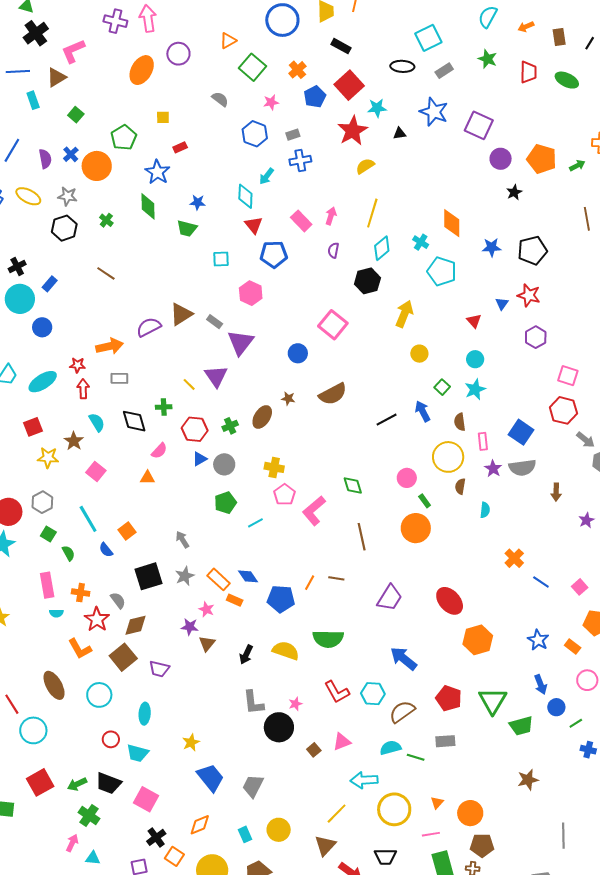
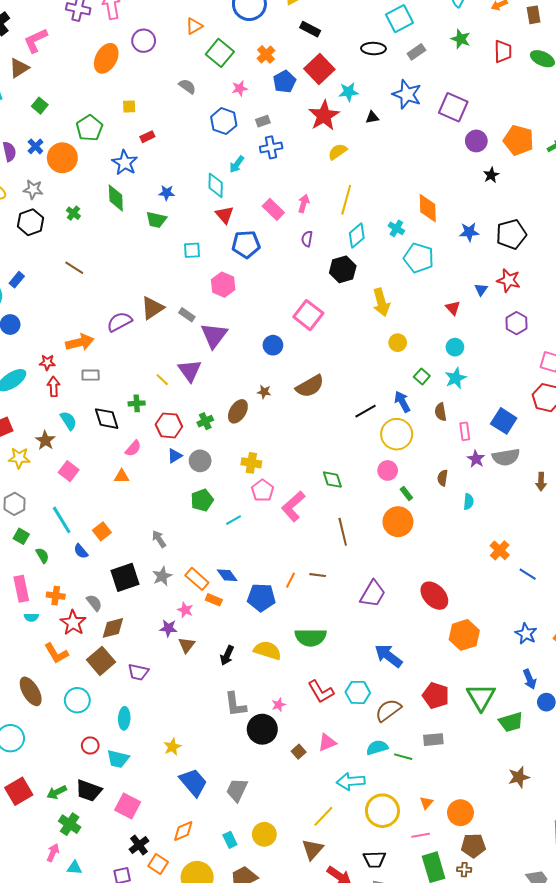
yellow arrow: (404, 314) -> (381, 302), turned 144
yellow circle: (448, 457) -> (397, 434), moved

